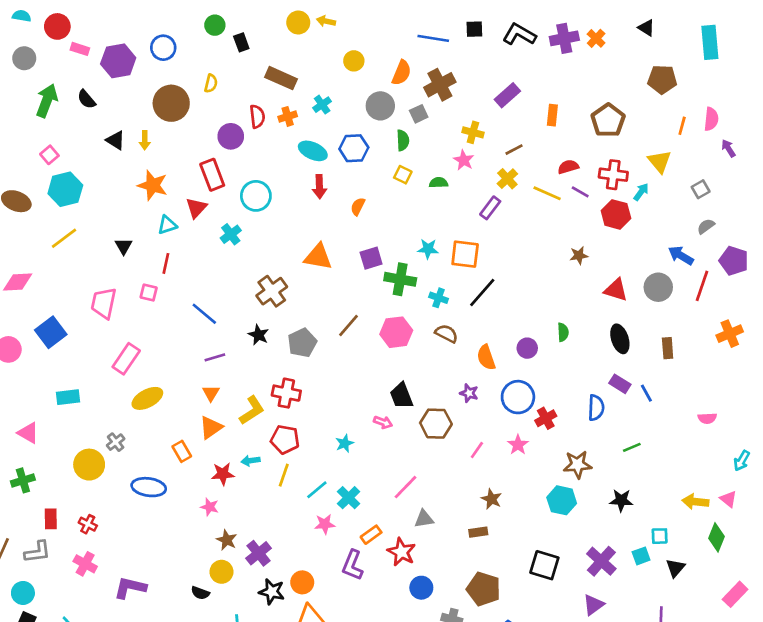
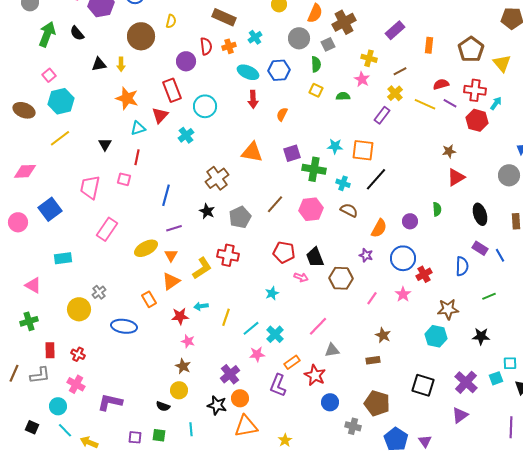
black triangle: (116, 140) -> (99, 64), turned -42
yellow triangle: (660, 161) -> (502, 63), moved
red triangle: (616, 290) -> (456, 177), moved, turned -48
blue line: (204, 314) -> (166, 195), turned 65
orange semicircle: (486, 357) -> (379, 228), turned -132
yellow ellipse: (147, 398) -> (146, 248), moved
red pentagon: (285, 439) -> (284, 252), moved
pink star: (210, 507) -> (188, 341), moved
purple cross: (259, 553) -> (230, 374), moved
cyan circle: (23, 593) -> (58, 406), moved

